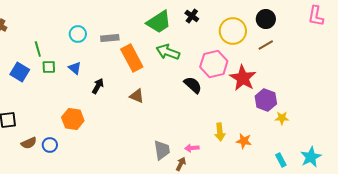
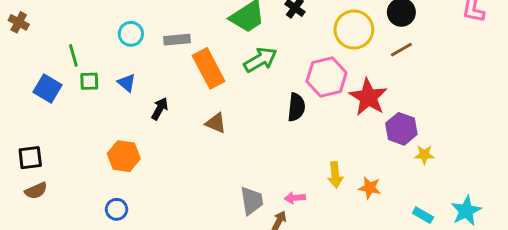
green arrow: (168, 52) -> (260, 60), turned 130
black semicircle: (193, 85) -> (296, 107), turned 54
brown semicircle: (29, 143) -> (36, 191), moved
blue circle: (50, 145) -> (117, 209), moved
cyan rectangle: (281, 160) -> (423, 215), turned -32

